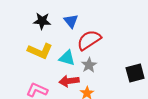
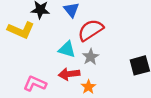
yellow L-shape: (40, 51) -> (21, 30), moved

